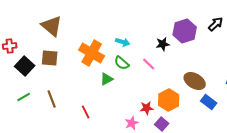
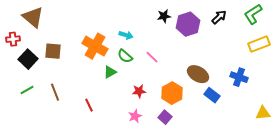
brown triangle: (52, 26) -> (33, 17), moved
black star: (163, 44) -> (164, 16), moved
red star: (147, 108) -> (139, 91), moved

